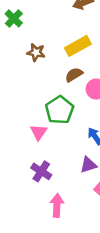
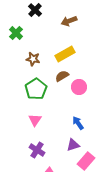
green pentagon: (60, 110) -> (36, 89), moved

